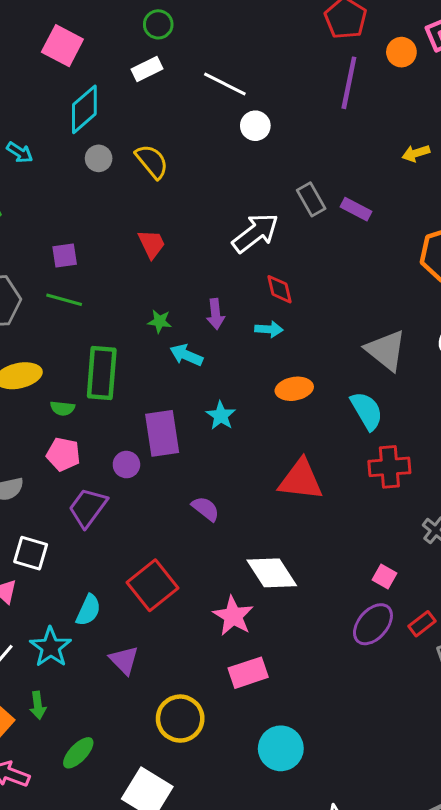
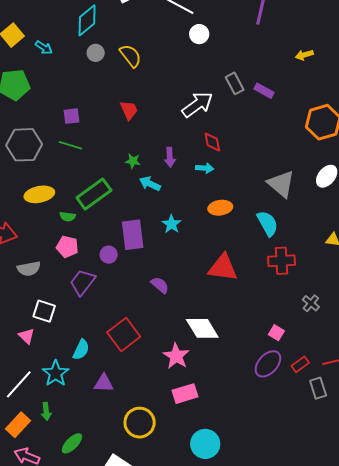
green rectangle: (102, 373) -> (94, 194), turned 48
purple triangle: (124, 660) -> (104, 383), turned -45

